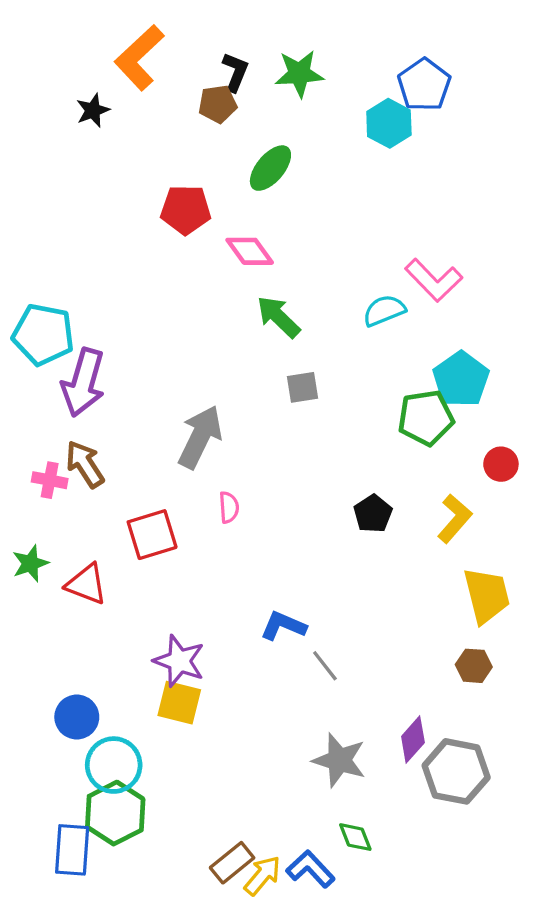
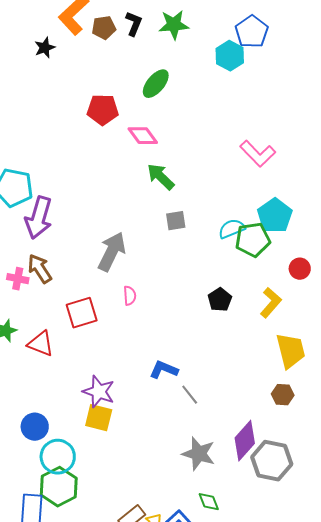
brown pentagon: (218, 104) -> (104, 28), moved
cyan semicircle: (384, 310) -> (232, 229), moved
purple diamond: (413, 739) -> (245, 441), size x1.4

